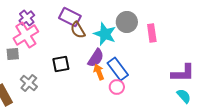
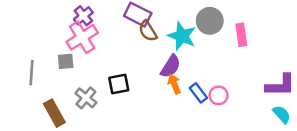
black square: (61, 64) -> (119, 84), moved
blue rectangle: (118, 69) -> (198, 93), moved, size x0.7
pink circle: (117, 87) -> (219, 95), moved

